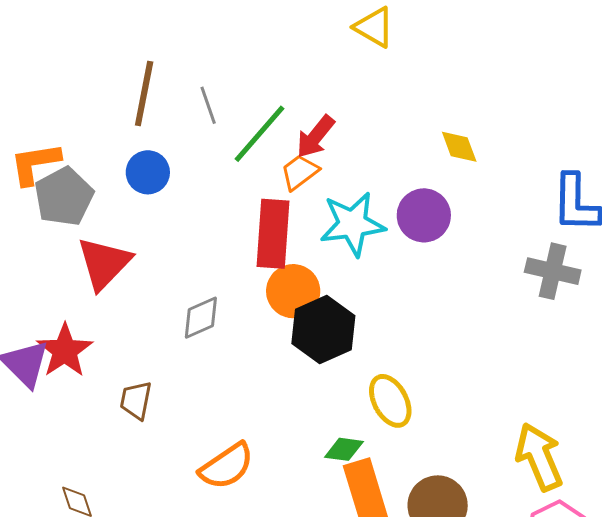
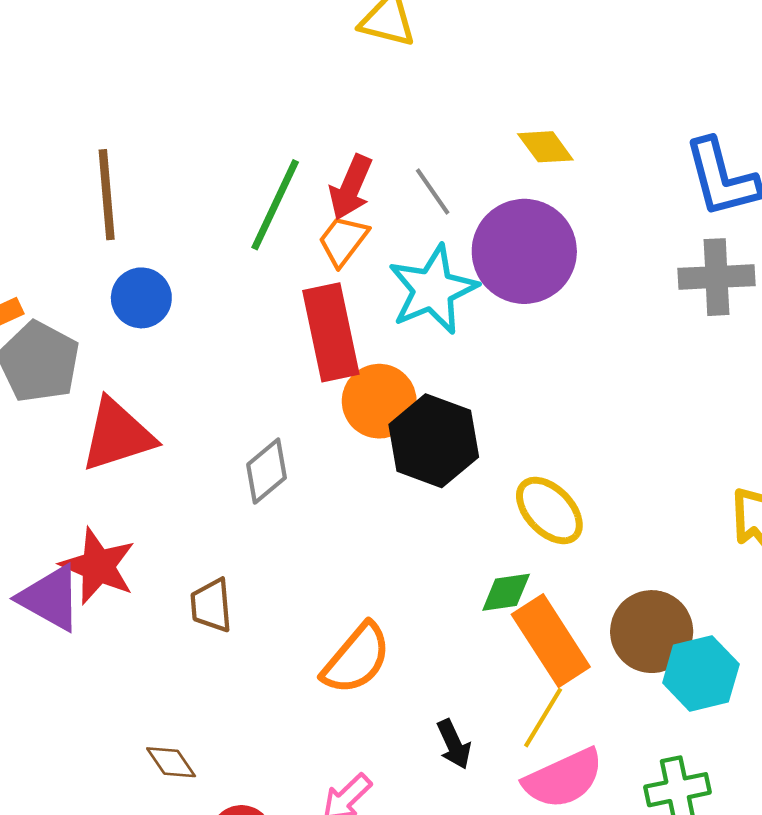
gray line: (208, 105) -> (433, 192), moved
purple circle: (424, 215) -> (524, 251), size x1.4
red triangle: (104, 263) -> (117, 435), turned 44

